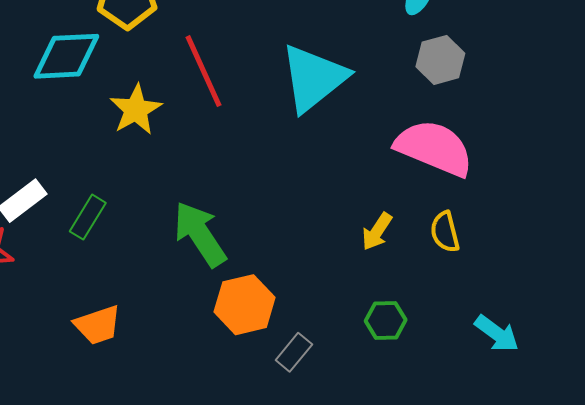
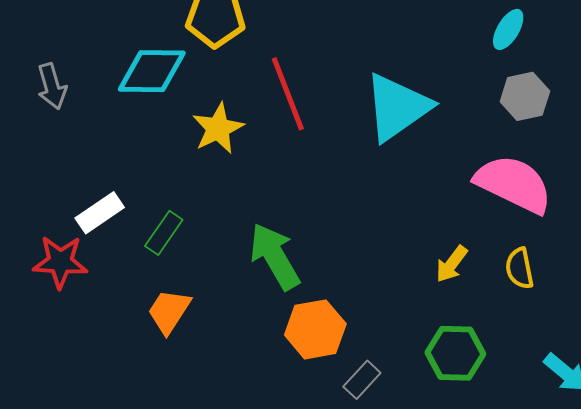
green hexagon: (386, 320) -> (455, 353), size x1.4
orange trapezoid: (98, 325) -> (169, 311), moved, turned 138

